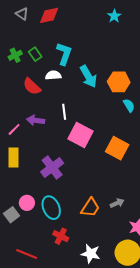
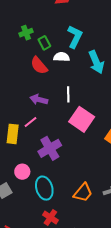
green rectangle: (35, 54) -> (44, 43), moved
pink line: (14, 129) -> (30, 122), moved
pink circle: (27, 203) -> (22, 172), moved

